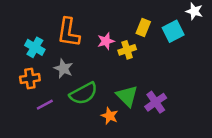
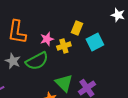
cyan square: (173, 31) -> (95, 42), moved
green semicircle: (83, 93) -> (37, 61), moved

